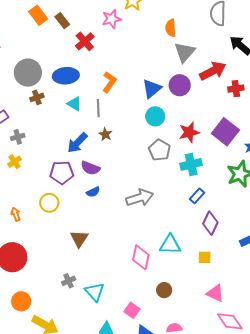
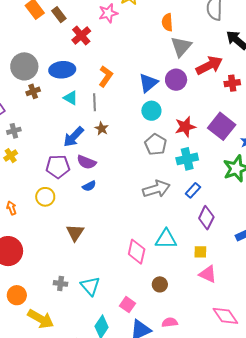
gray arrow: (140, 198) -> (156, 189), moved
gray cross: (69, 281) -> (61, 283), moved, turned 32
pink triangle: (215, 293) -> (208, 274), moved

